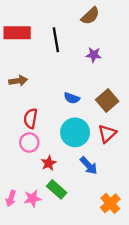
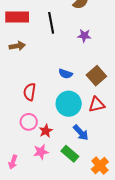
brown arrow: (18, 81) -> (17, 46), moved
red triangle: (107, 134) -> (97, 105), turned 30
pink circle: (29, 143) -> (29, 122), moved
green rectangle: (57, 189) -> (70, 154), moved
pink star: (33, 199) -> (41, 152), moved

